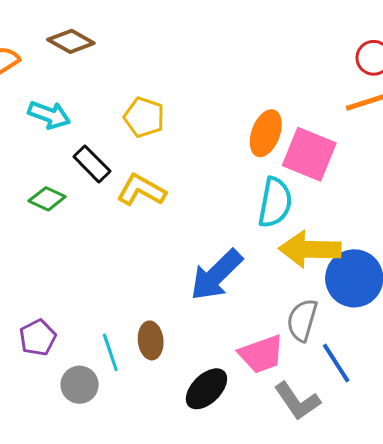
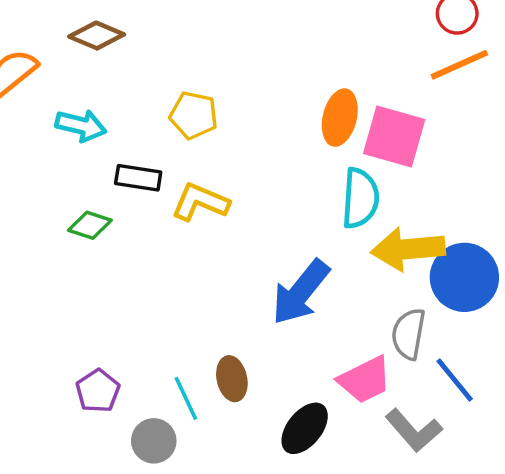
black rectangle: (92, 164) -> (138, 178), turned -30

